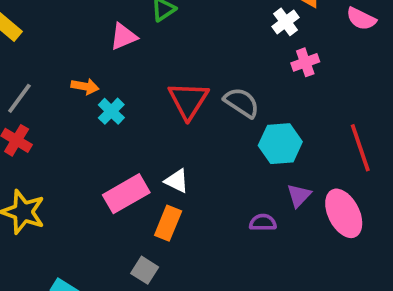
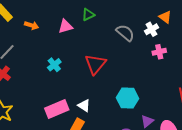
orange arrow: (85, 86) -> (32, 25), moved
gray semicircle: (242, 103) -> (125, 33), moved
cyan hexagon: (280, 144) -> (127, 98), moved

